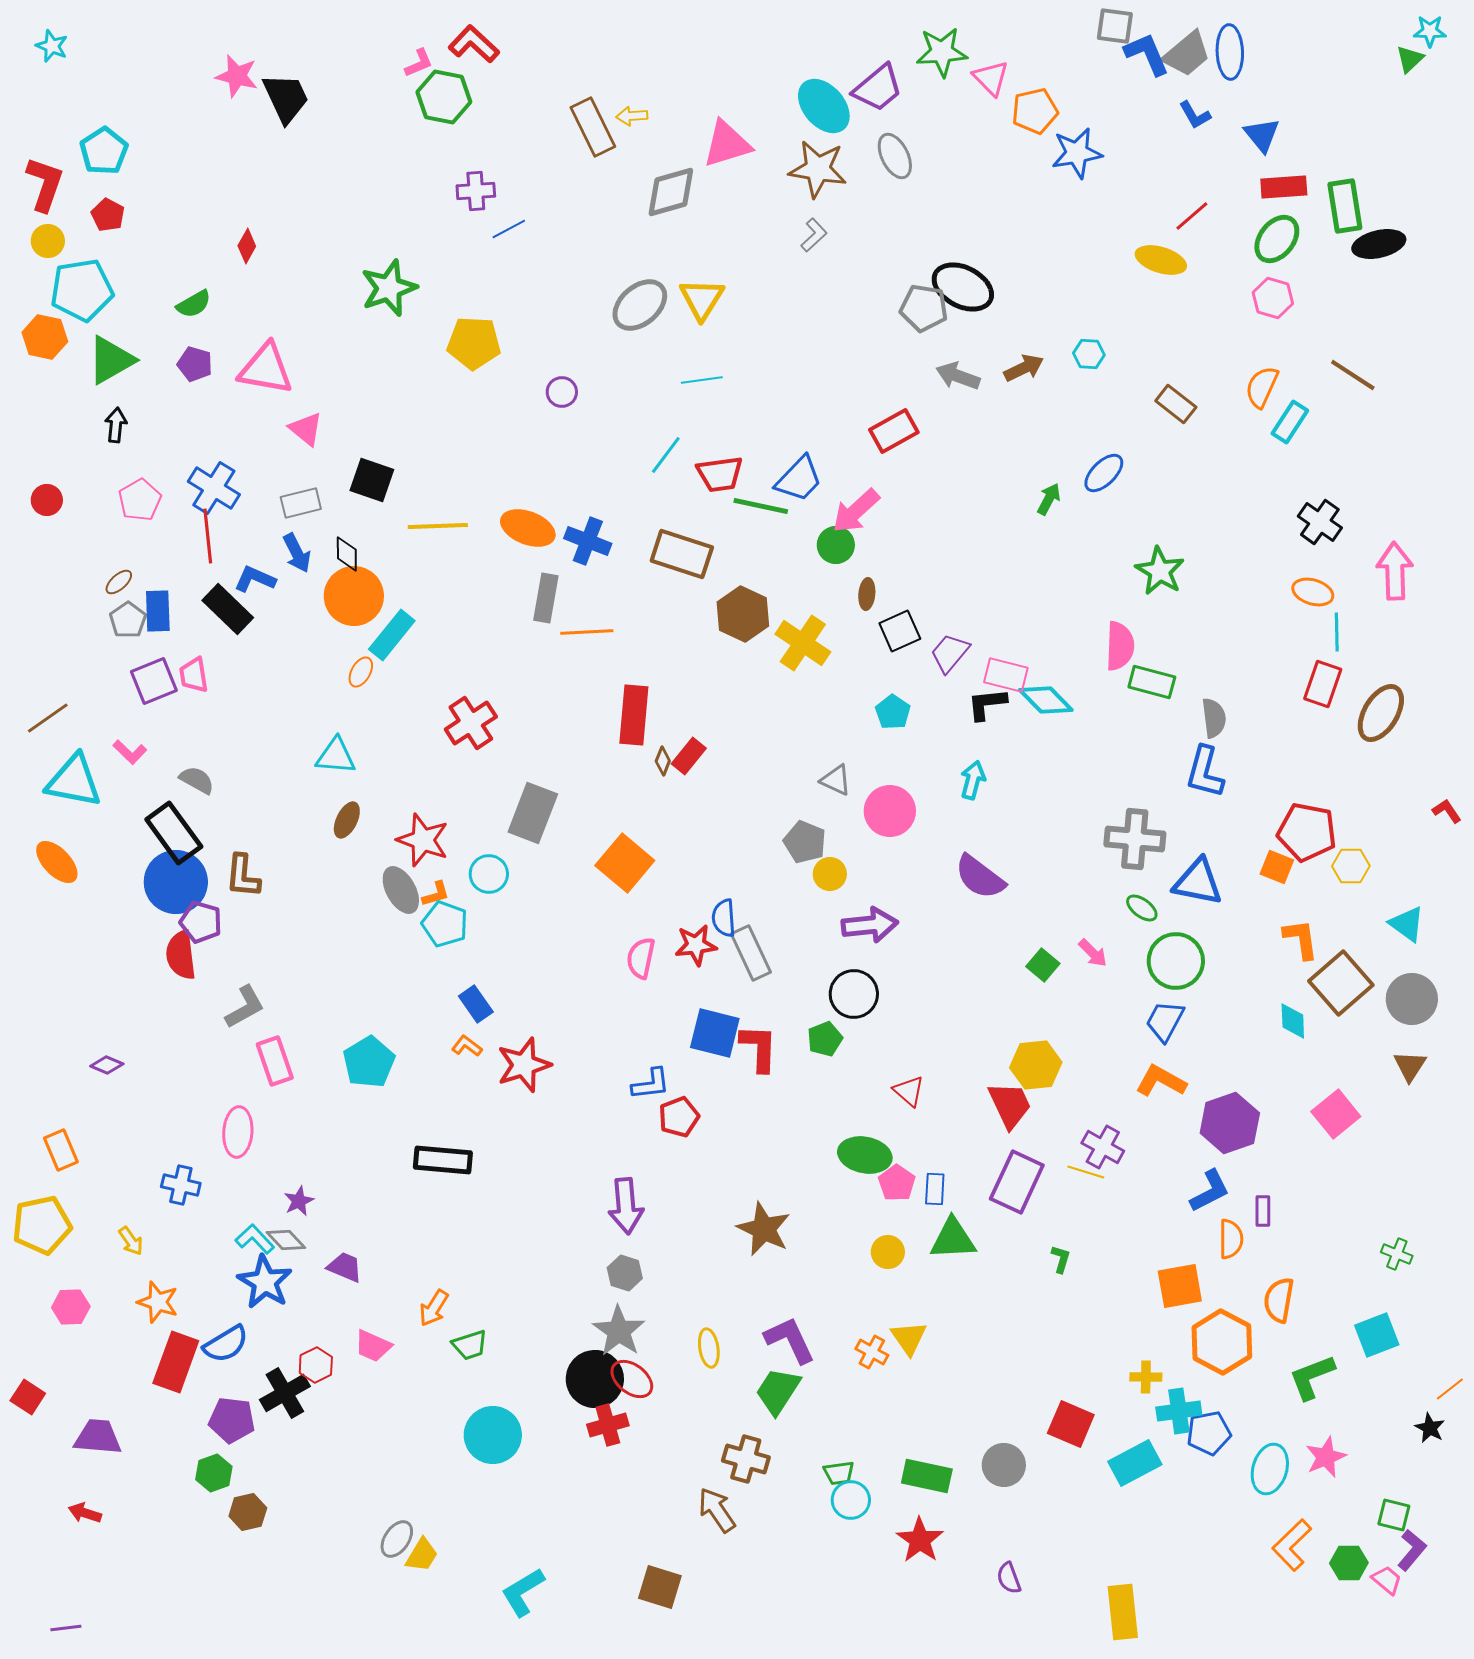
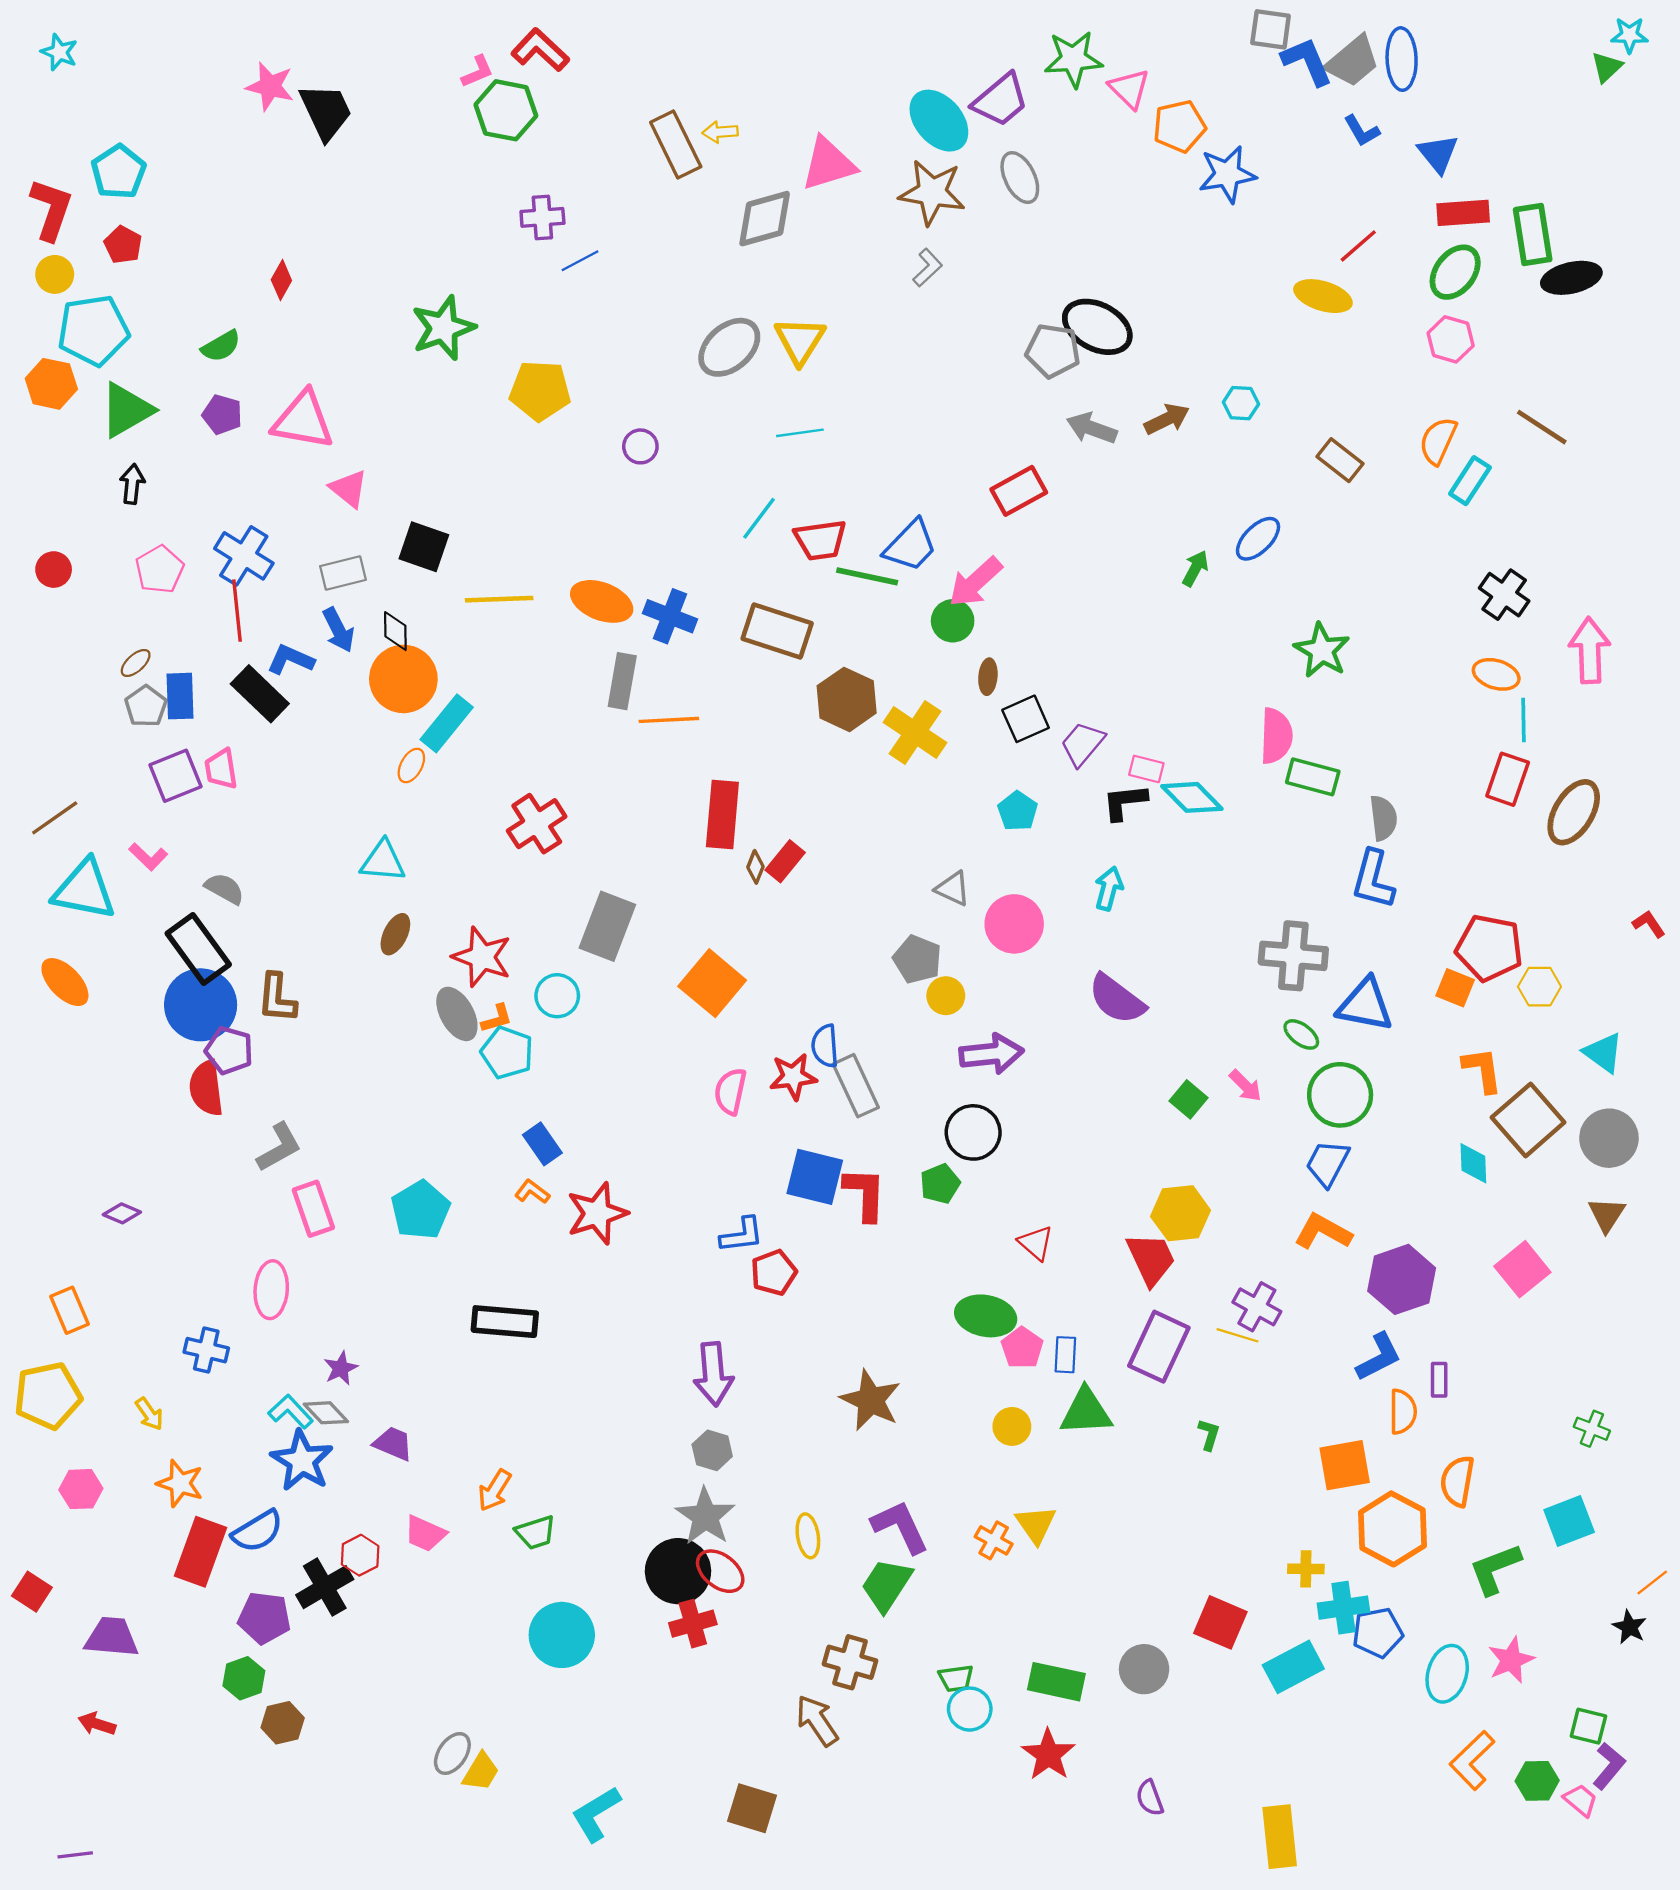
pink rectangle: (1006, 675) -> (1146, 769), size x0.7

